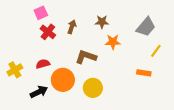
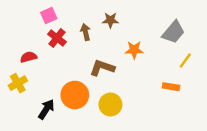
brown star: (102, 22) -> (110, 20), moved
brown arrow: (72, 27) -> (86, 32), turned -32
red semicircle: (43, 64) -> (29, 57), moved
black arrow: (39, 92) -> (46, 109), turned -30

